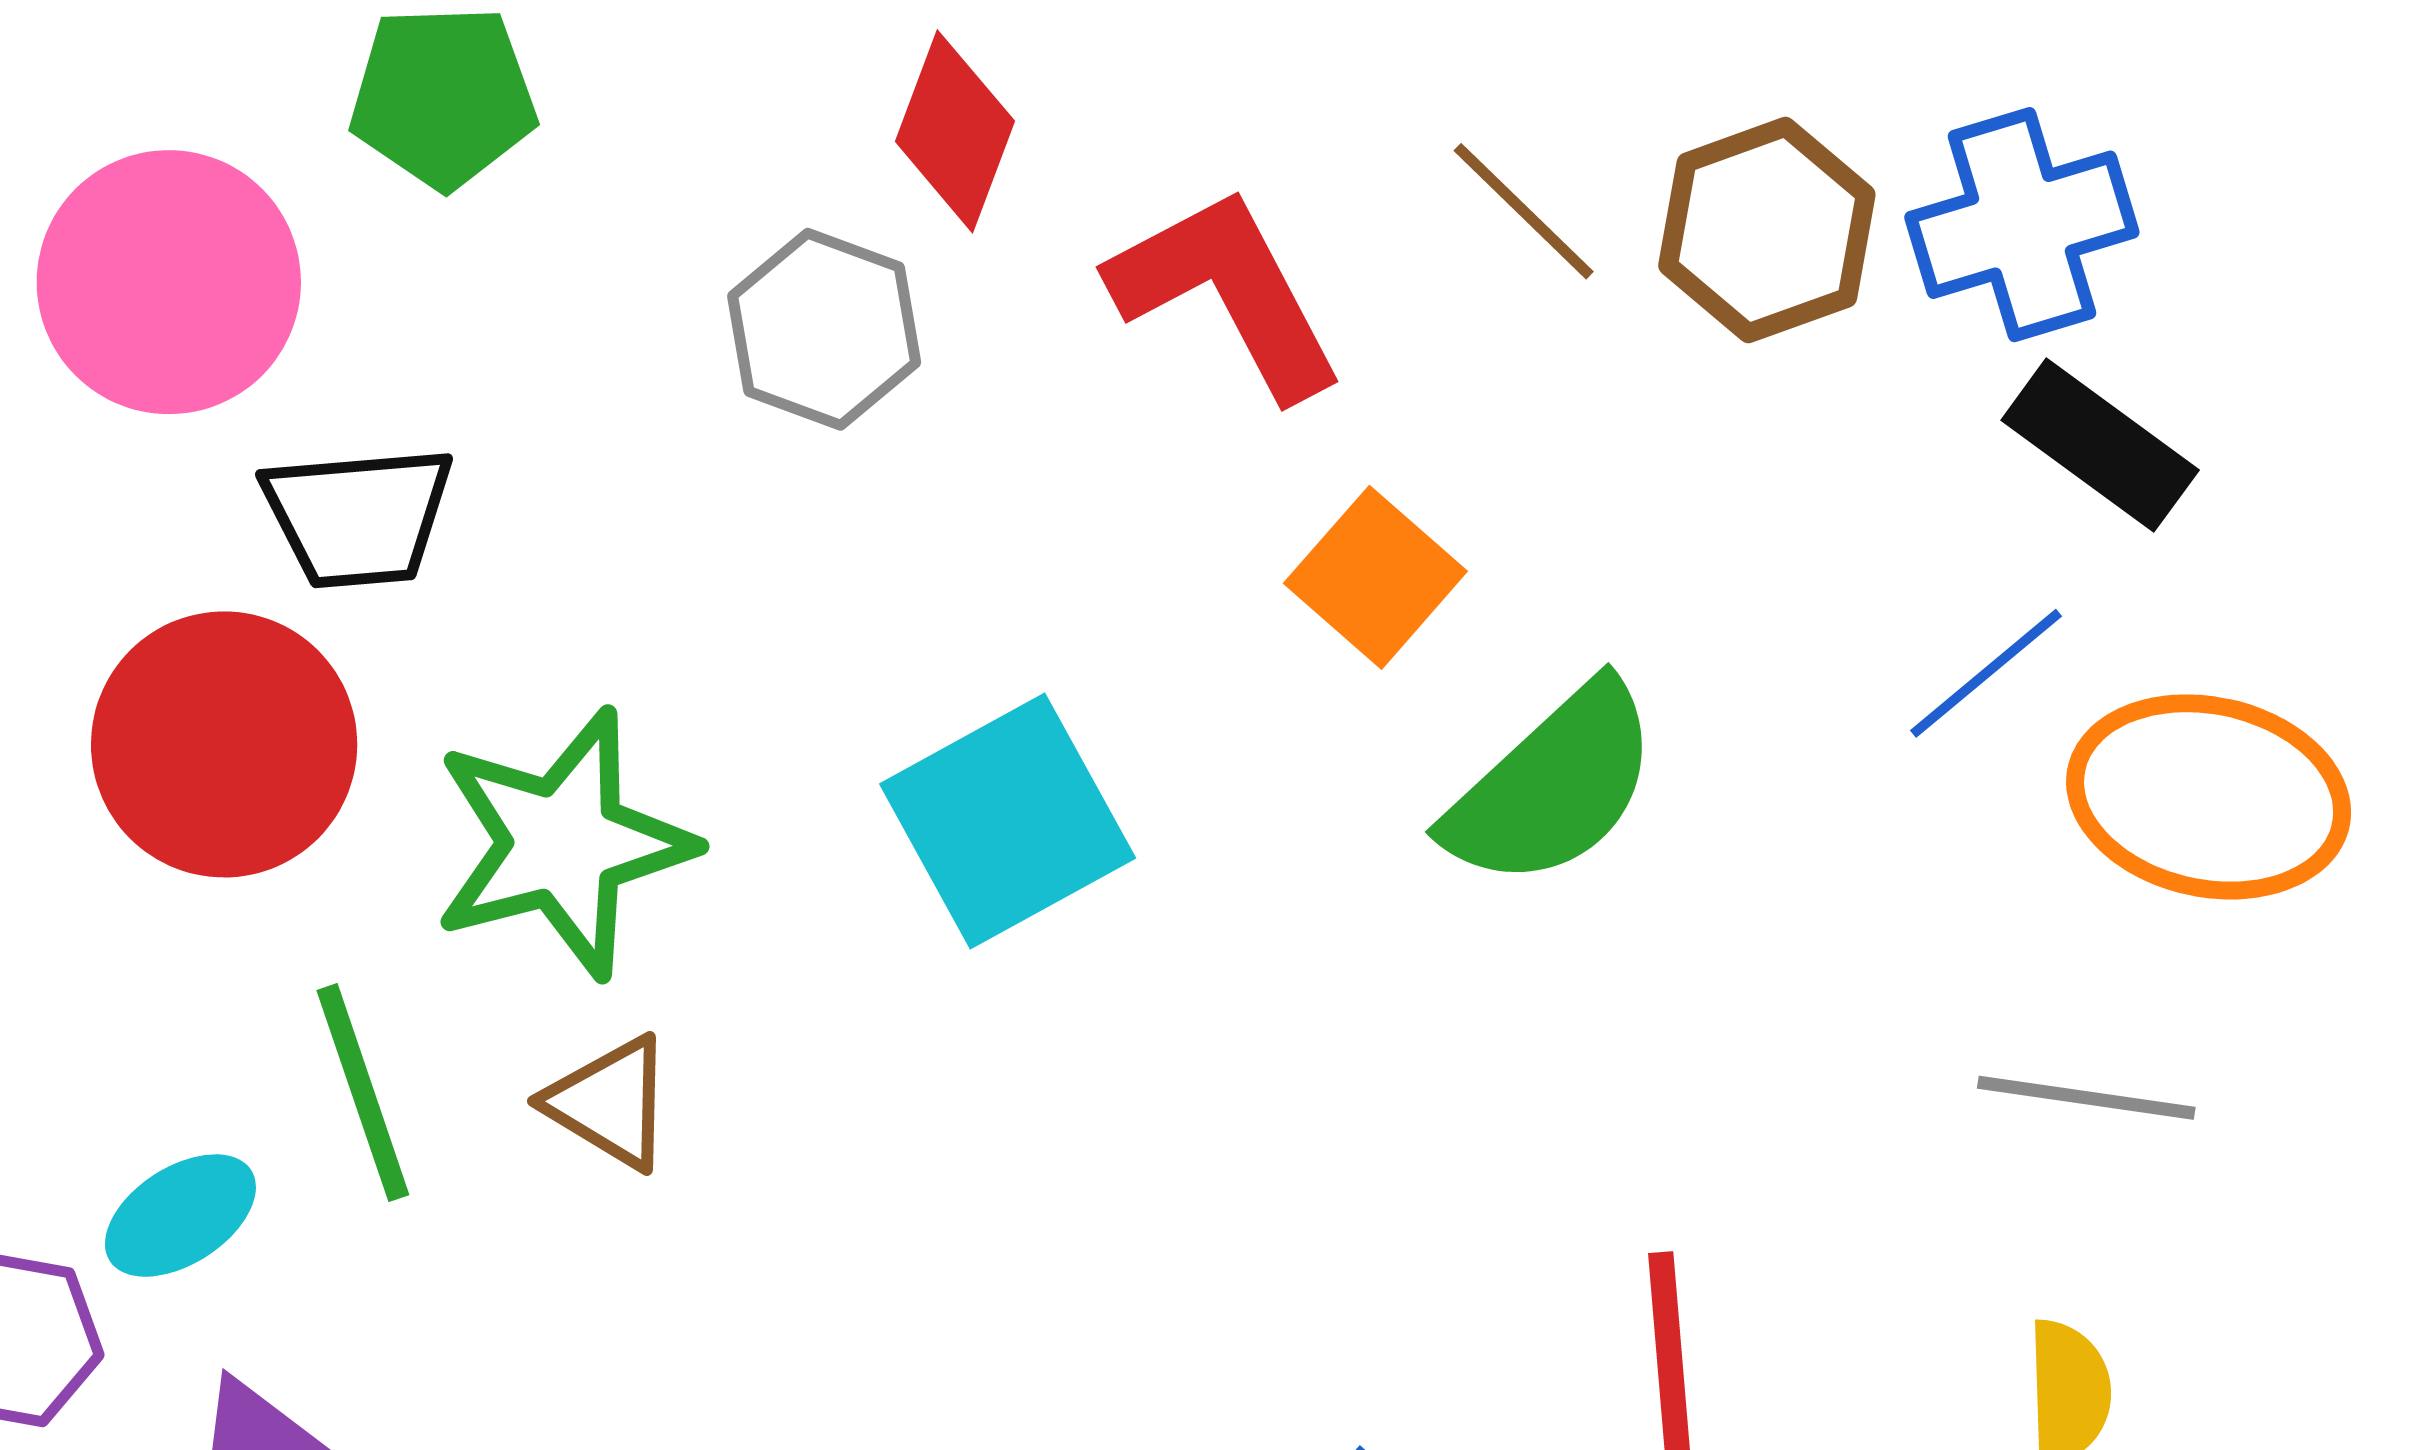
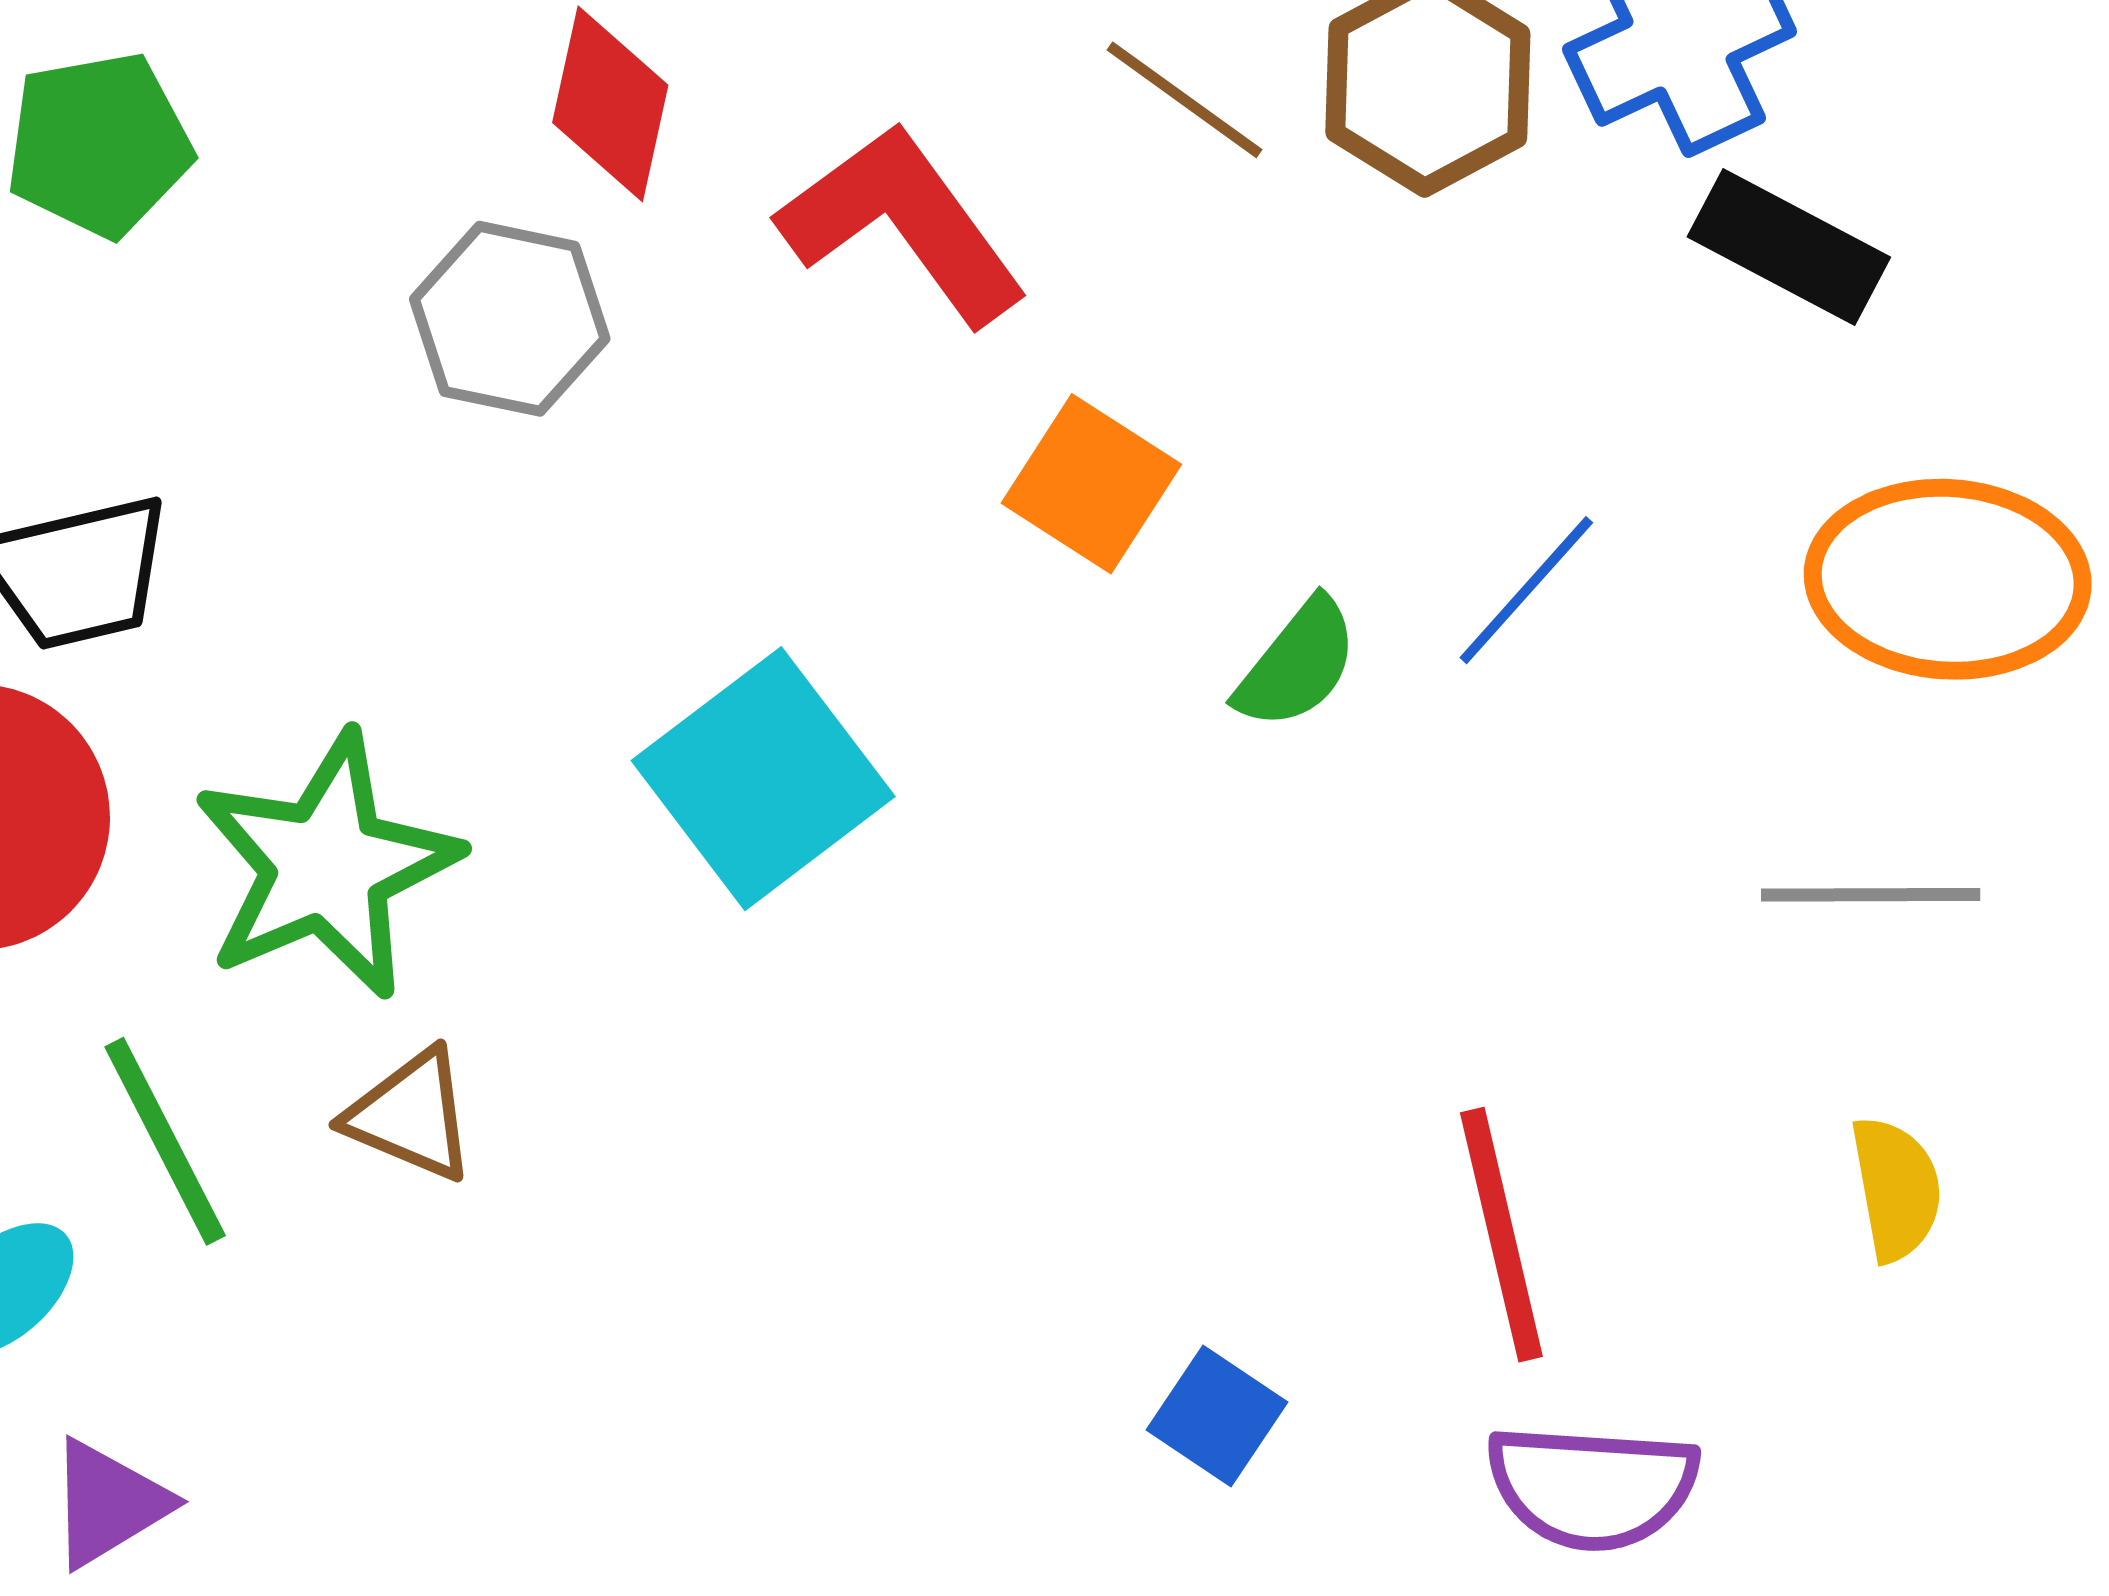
blue line: (1986, 673) -> (1526, 590), moved
green semicircle: (1553, 786) -> (1297, 664), size x0.6

